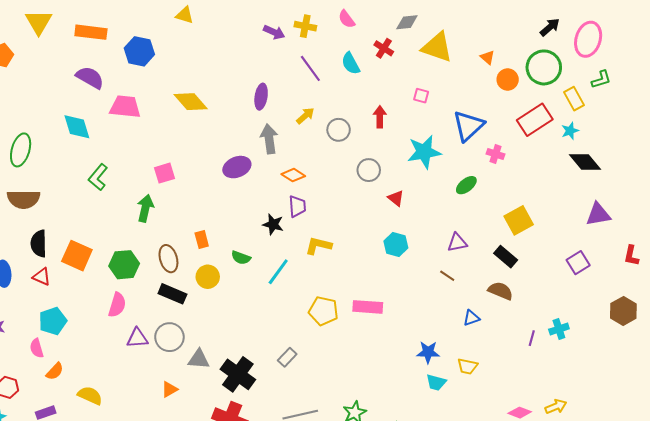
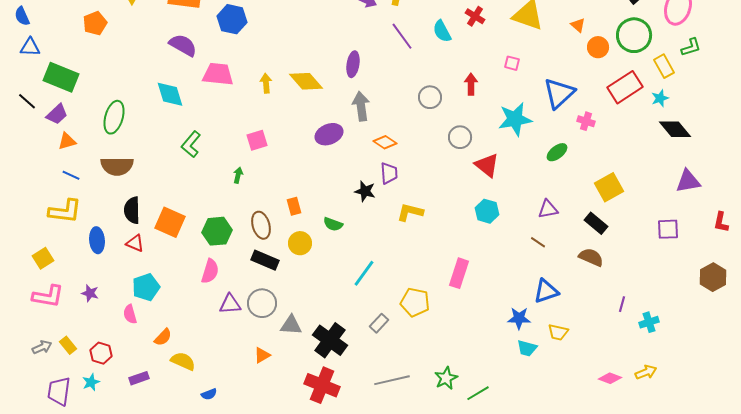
yellow diamond: (191, 102) -> (306, 81), moved
yellow arrow: (305, 116) -> (266, 83), moved, turned -54
red triangle: (396, 198) -> (487, 165), size x1.5
green arrow: (145, 208) -> (238, 175), size x0.6
purple square: (578, 263) -> (668, 229), turned 30
cyan line: (278, 272) -> (364, 273), moved
pink rectangle: (368, 307) -> (459, 273), turned -76
yellow pentagon: (323, 311) -> (415, 302), moved
blue triangle: (471, 318) -> (546, 291), moved, size x1.5
cyan cross: (559, 329) -> (649, 322), moved
orange semicircle: (55, 371) -> (163, 337), moved

